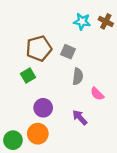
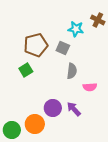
cyan star: (82, 21) -> (76, 29), moved
pink semicircle: (97, 94) -> (90, 87), turned -48
purple circle: (43, 108) -> (53, 108), moved

